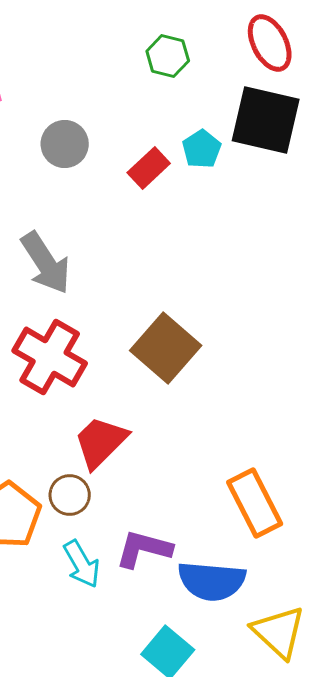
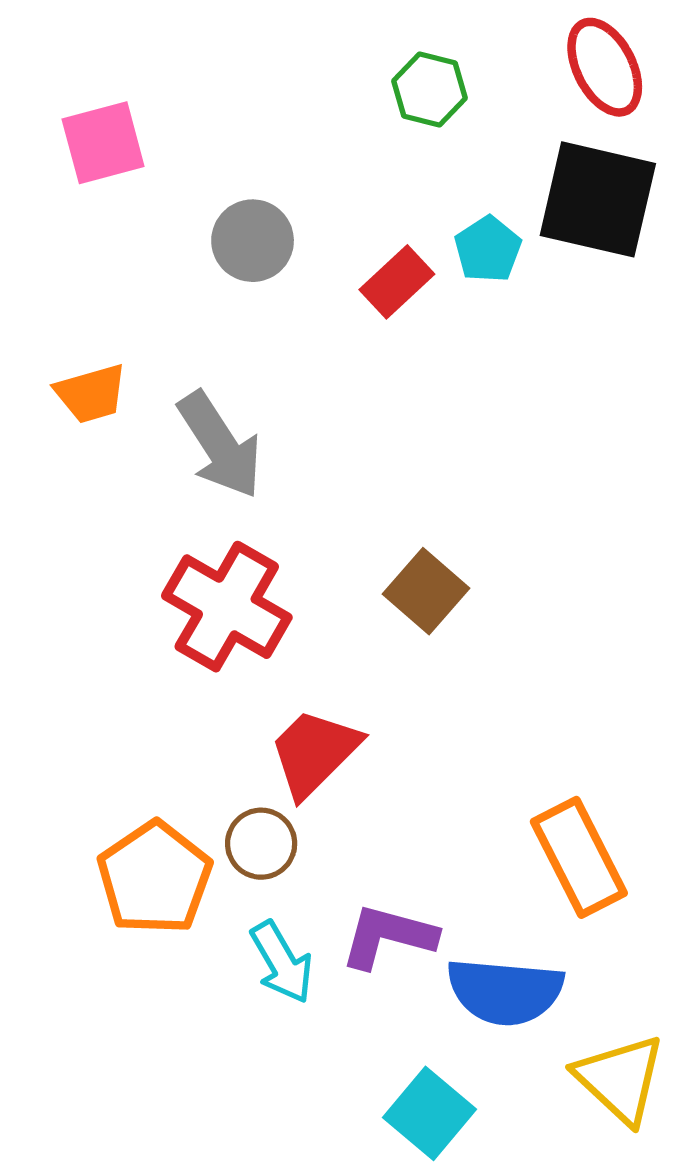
brown square: (166, 348) -> (426, 591), size x0.7

